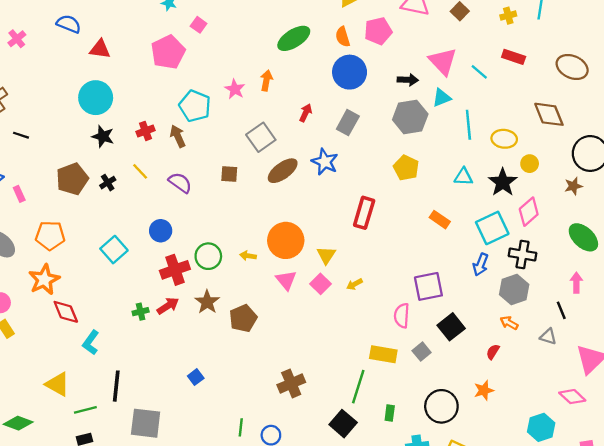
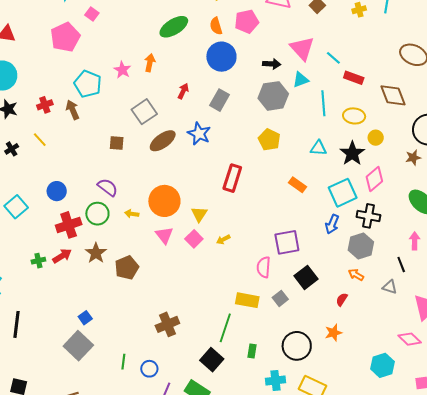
red rectangle: (514, 57) -> (354, 78), moved
purple semicircle: (180, 183) -> (108, 187), moved
gray square: (146, 423) -> (78, 346), moved, turned 36

